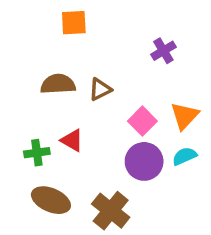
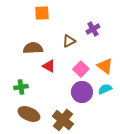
brown triangle: (100, 89) -> (69, 41), moved
orange triangle: (185, 116) -> (105, 66), turned -36
red triangle: (72, 140) -> (49, 66), moved

